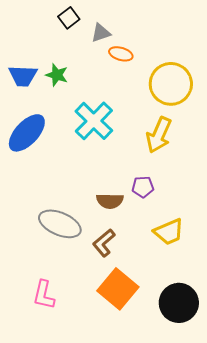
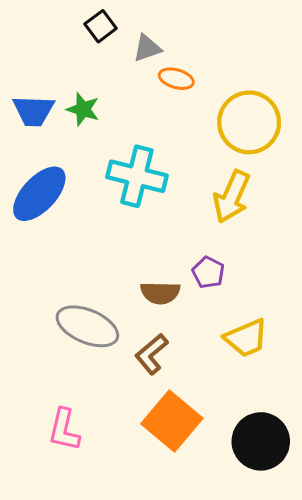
cyan cross: (94, 121) -> (137, 176), turned -30
purple pentagon: (143, 187) -> (208, 272), turned 30

